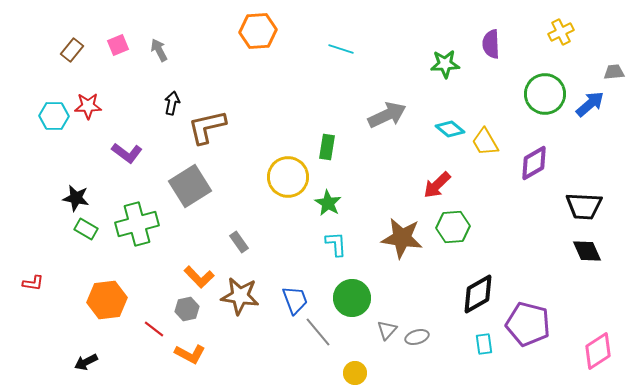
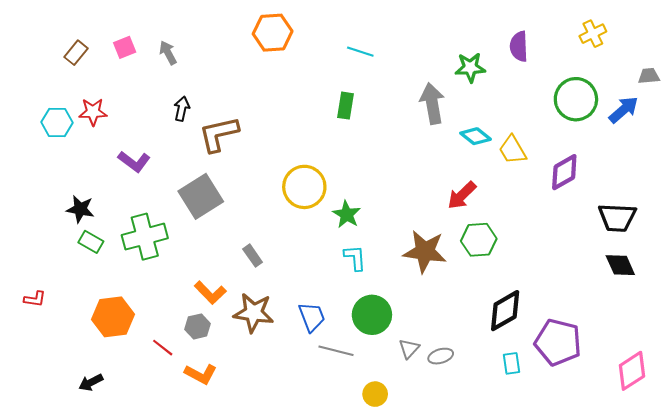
gray arrow: (387, 115) -> (432, 103), moved, turned -75
green rectangle: (327, 147) -> (346, 106), moved
gray line: (318, 332) -> (336, 351), turned -36

